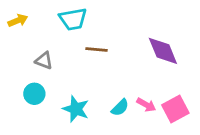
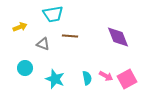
yellow arrow: (18, 21) -> (20, 27), moved
gray triangle: (44, 61) -> (43, 44), moved
cyan semicircle: (120, 108) -> (87, 78), turned -56

